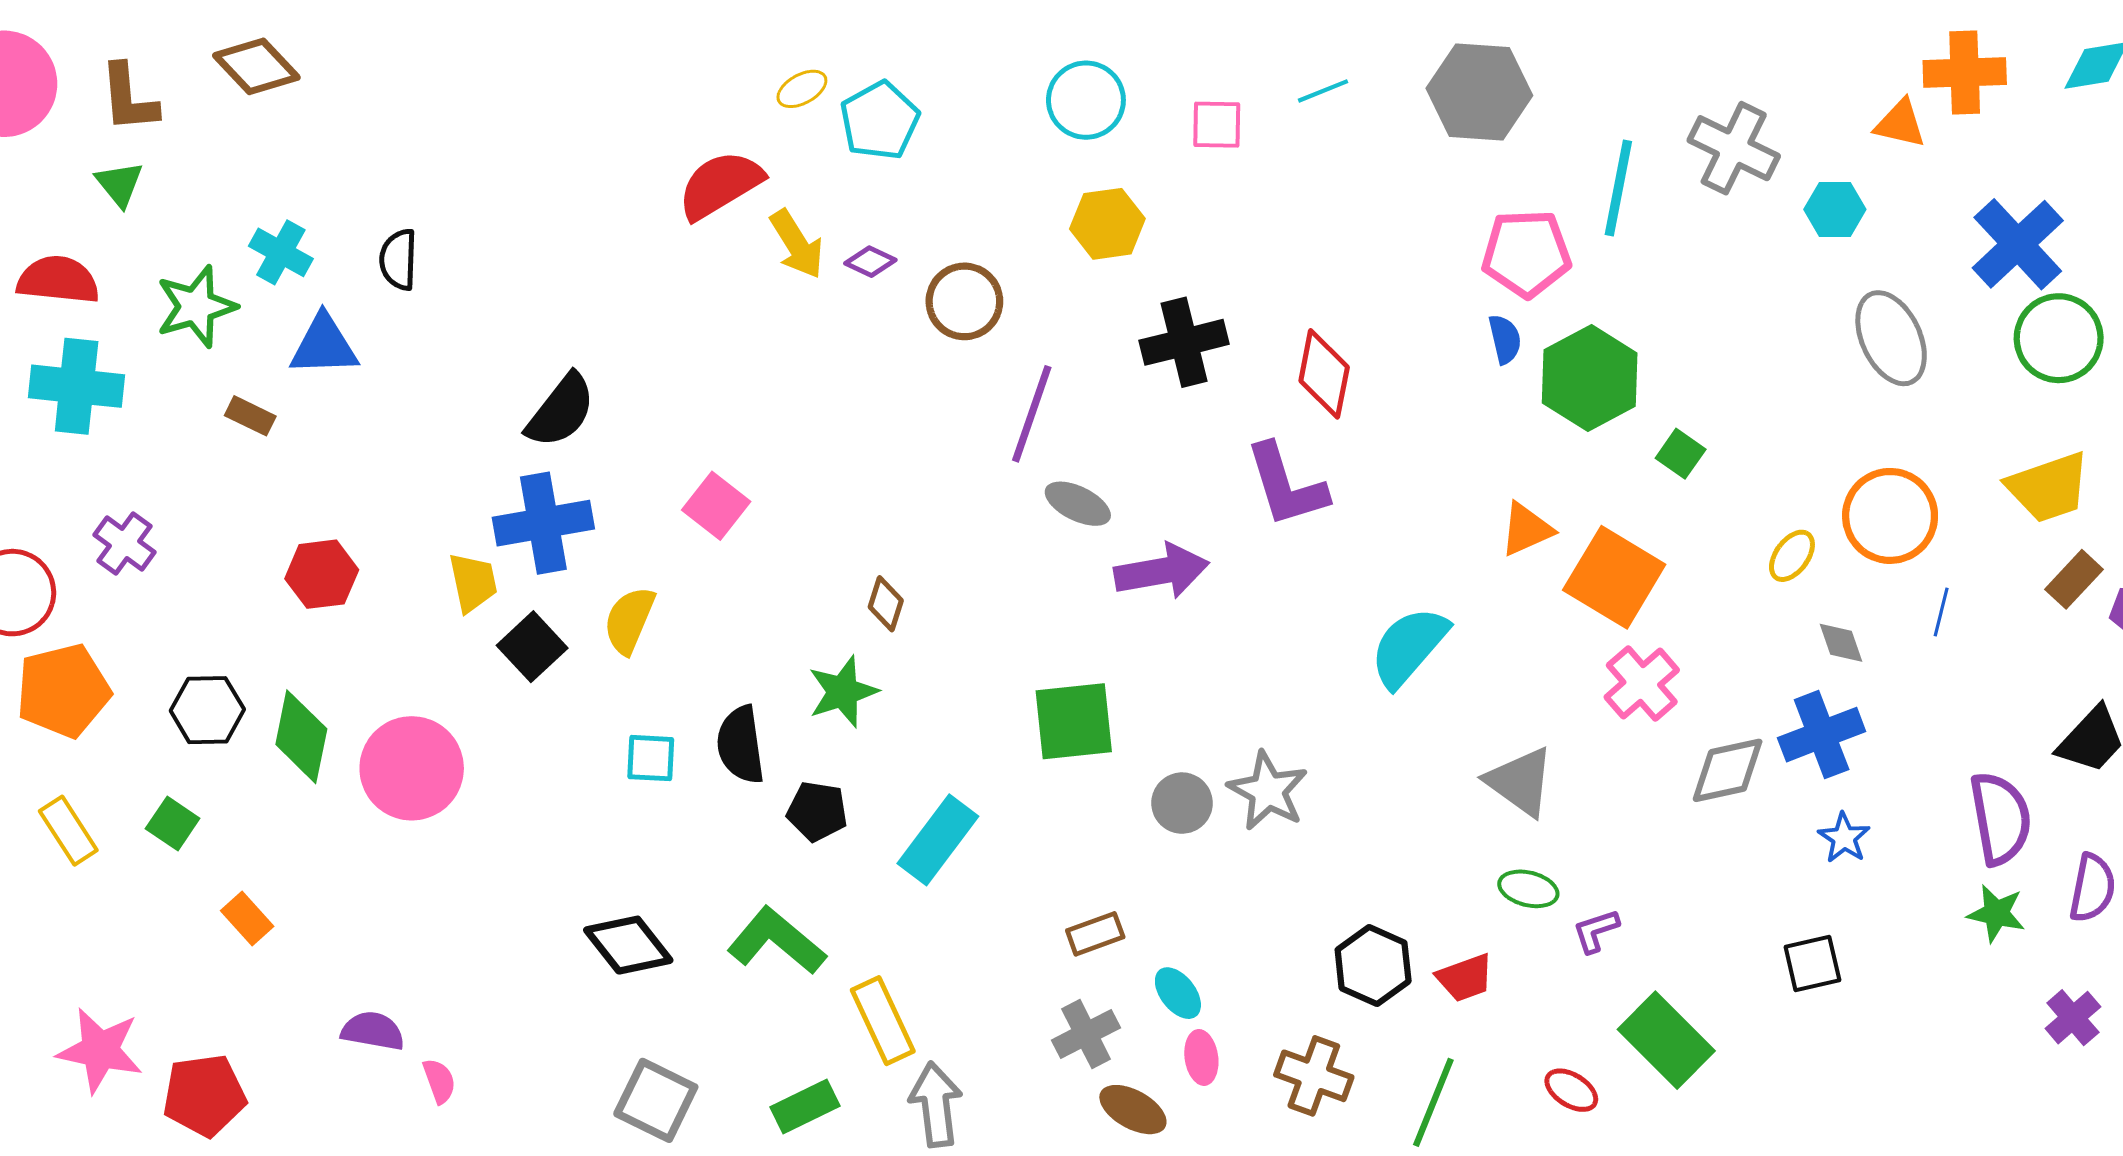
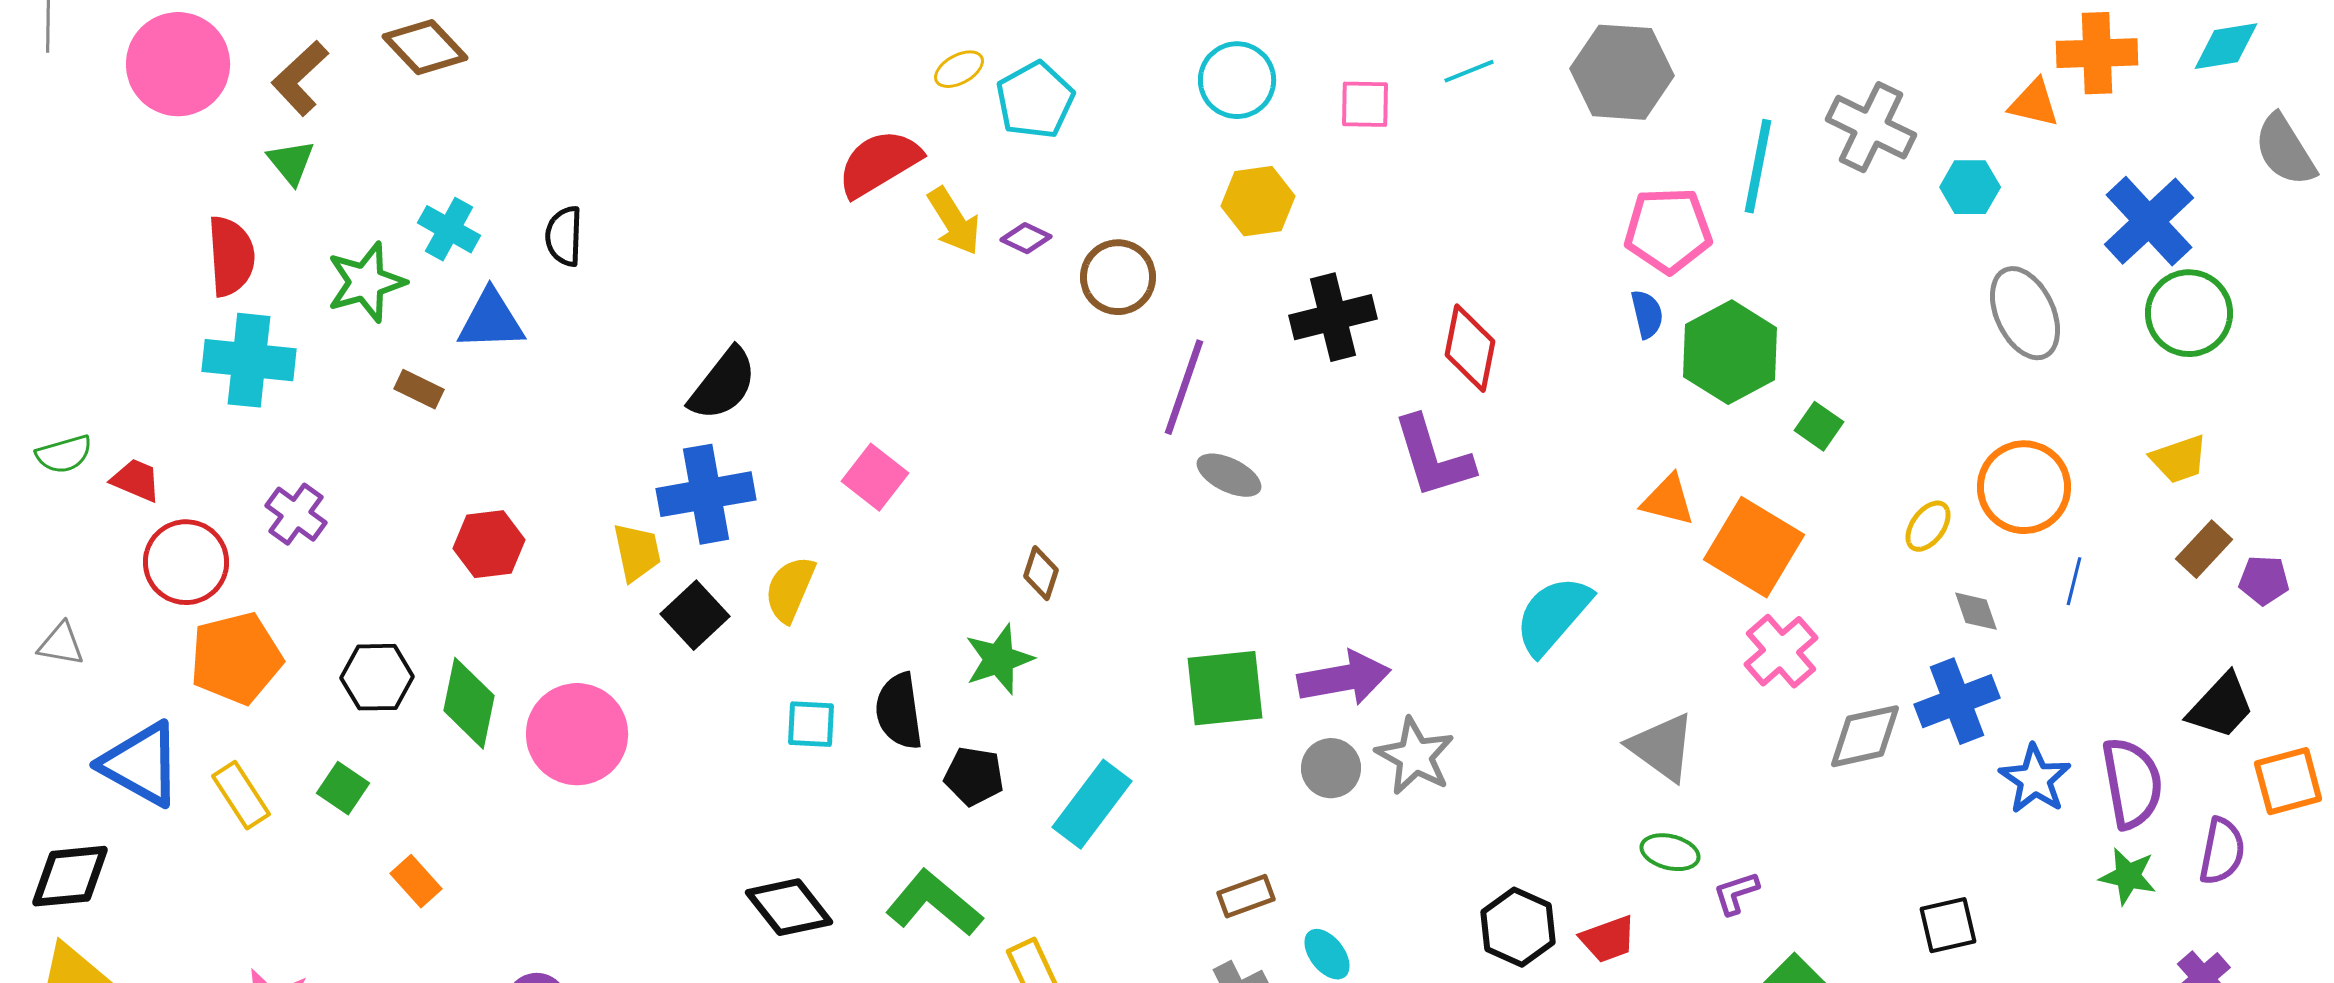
brown L-shape: (129, 98) -> (300, 78), turned 52
red semicircle: (58, 280) -> (231, 256), turned 80
yellow trapezoid: (2048, 487) -> (2179, 459), size x0.7
orange triangle: (1526, 529) -> (1668, 500), turned 38
purple arrow: (1162, 571) -> (1344, 678), moved
blue star: (1844, 838) -> (2035, 779), moved, size x1.4

